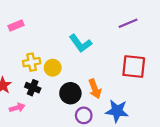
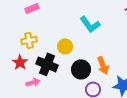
yellow cross: (32, 62) -> (29, 40), moved
black cross: (33, 88) -> (47, 64), size x1.5

